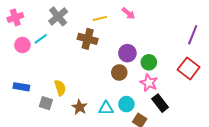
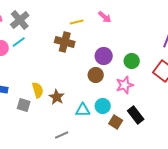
gray cross: (58, 16) -> (20, 20), moved
green circle: (149, 62) -> (132, 61), moved
pink star: (149, 83) -> (125, 85), turned 30
black rectangle: (160, 103) -> (136, 115), moved
brown star: (80, 107) -> (57, 97), moved

